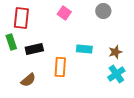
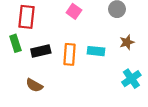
brown star: (115, 52) -> (127, 42), moved
orange rectangle: (60, 67) -> (70, 54), moved
brown semicircle: (28, 80) -> (34, 85), turned 70

